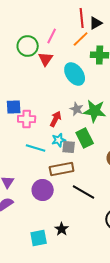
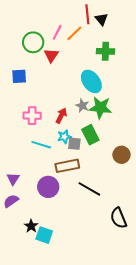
black triangle: (96, 23) -> (101, 19), turned -40
orange line: (81, 39) -> (74, 33), moved
cyan ellipse: (75, 74) -> (91, 81), moved
blue square: (14, 107) -> (19, 76), moved
black star: (62, 229) -> (31, 226), moved
cyan square: (39, 238) -> (44, 235), turned 30

